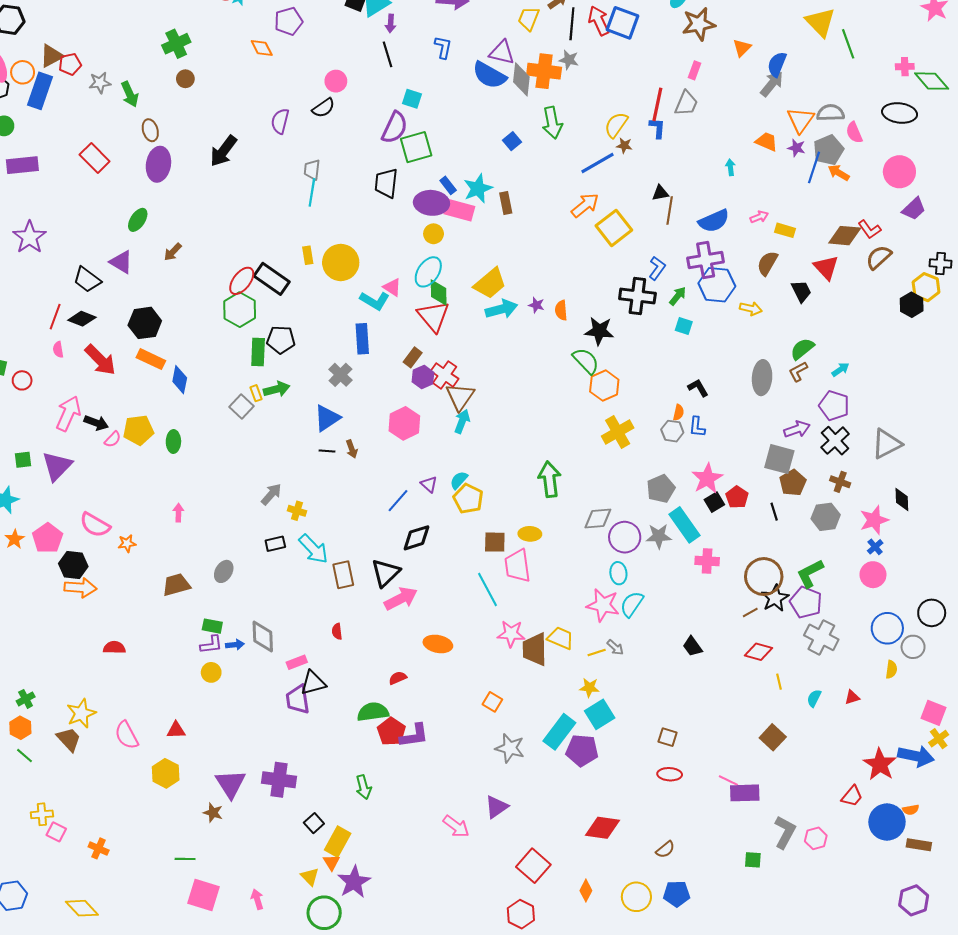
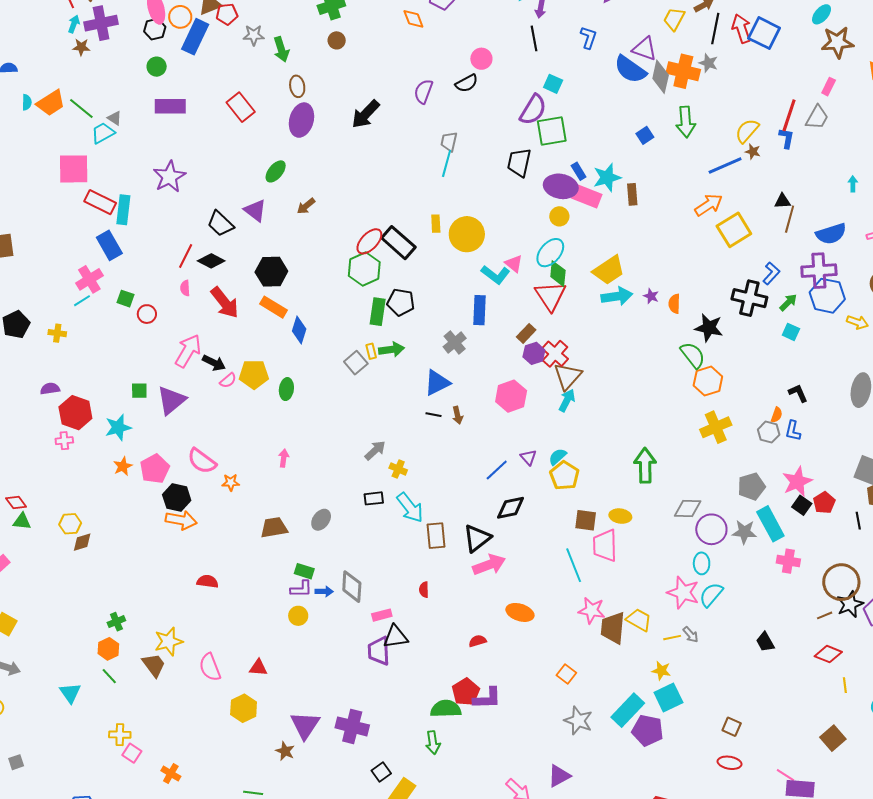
black square: (714, 502) -> (802, 505), turned -30
green semicircle: (373, 712) -> (446, 709), moved

